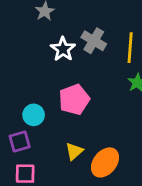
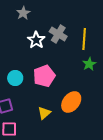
cyan circle: (34, 115) -> (15, 78), moved
orange ellipse: (105, 162) -> (71, 102), moved

